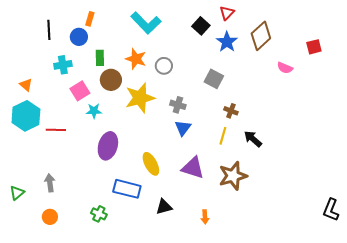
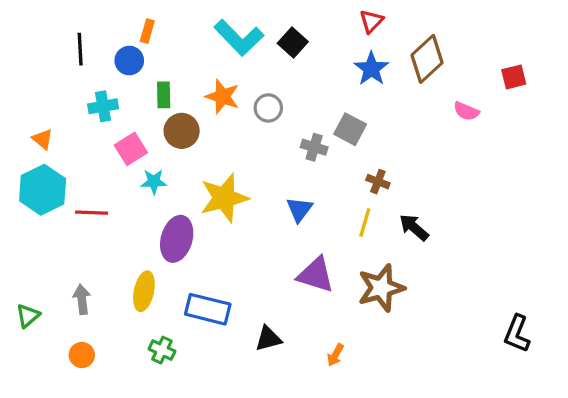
black square: (201, 26) -> (293, 43), moved
yellow star: (140, 98) -> (224, 198), moved
gray cross: (178, 105) -> (314, 147), moved
yellow ellipse: (151, 164) -> (144, 291), moved, turned 40
black L-shape: (331, 210) -> (517, 334), moved
orange arrow: (205, 217) -> (335, 355), turned 32

